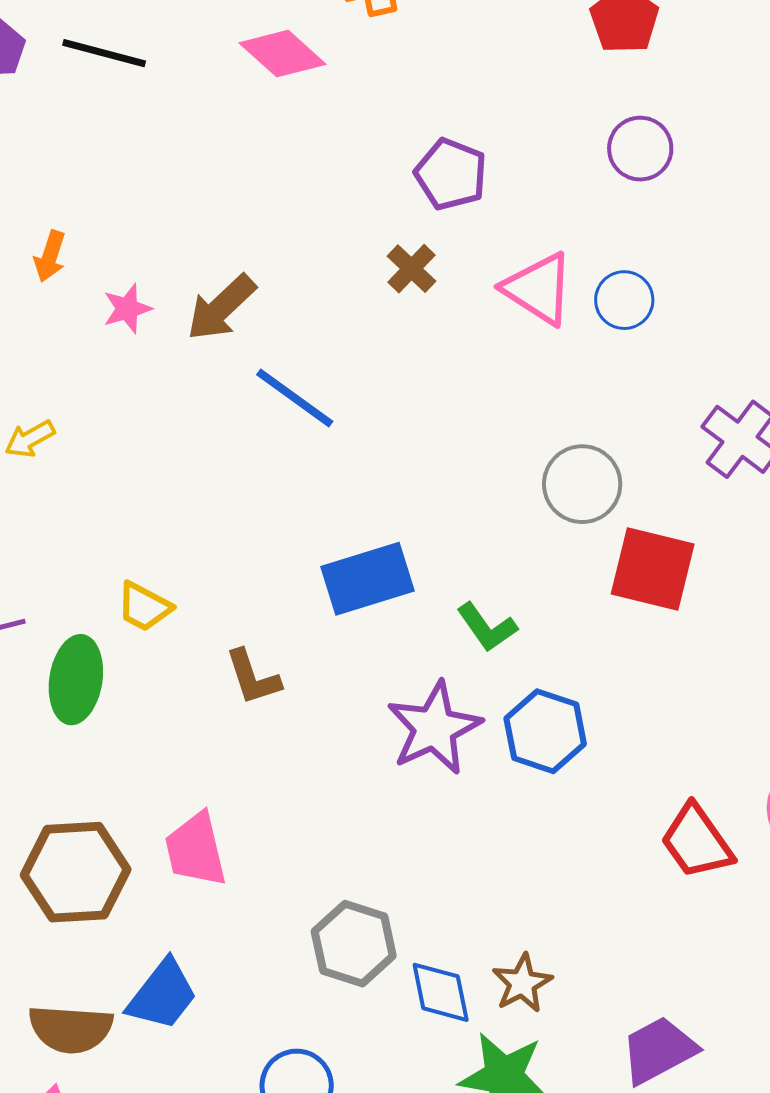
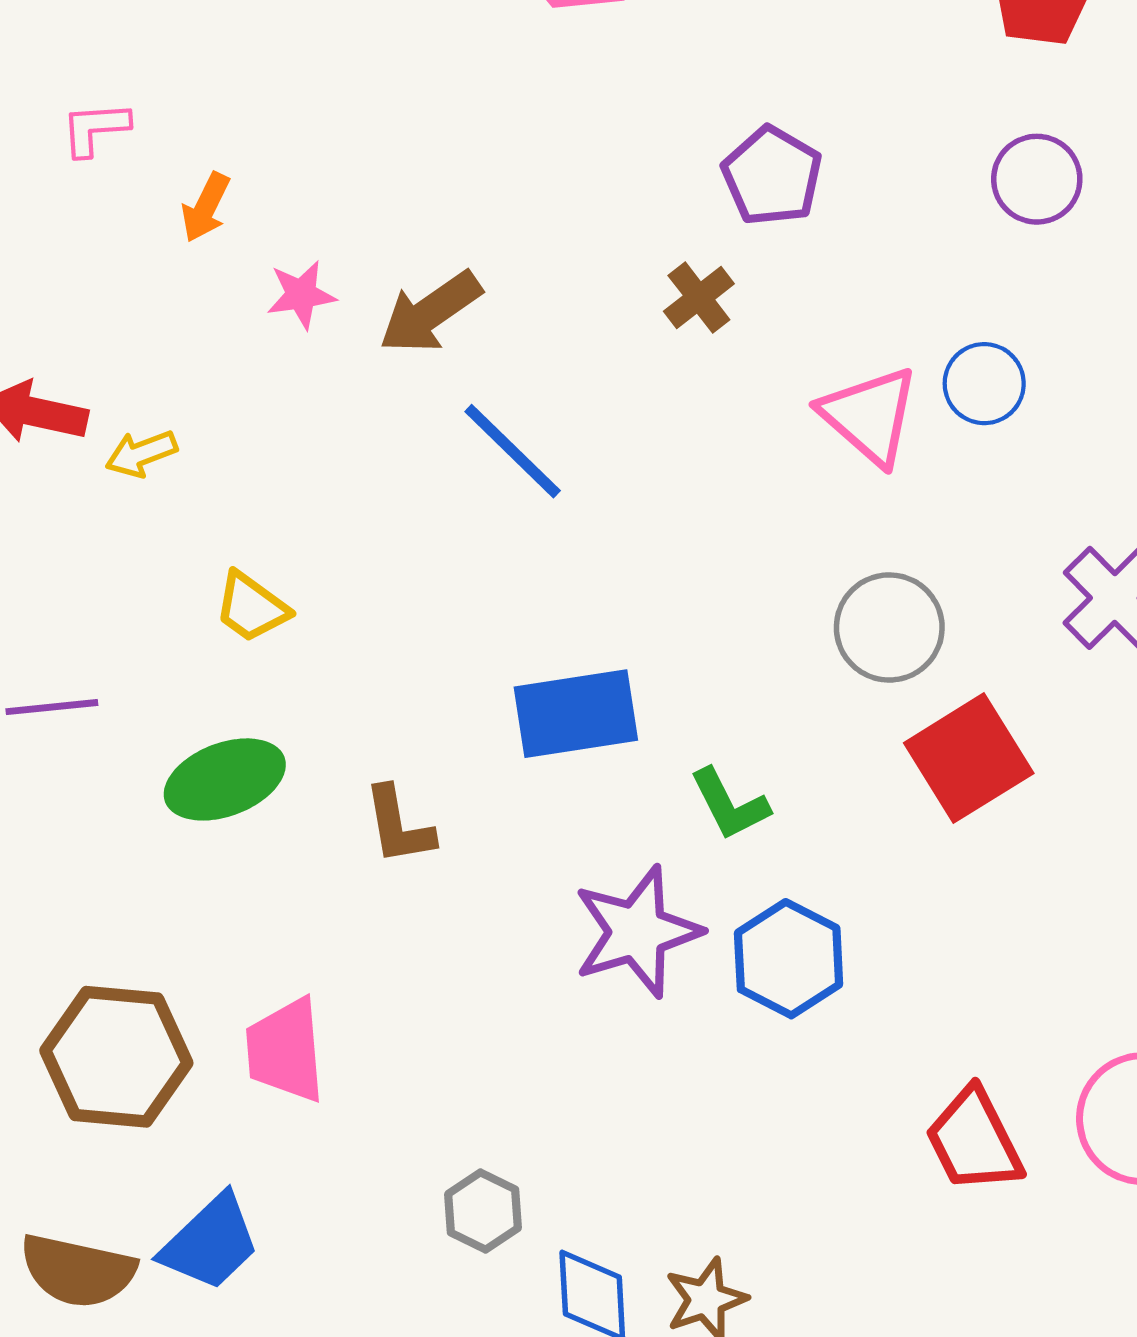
pink triangle: (538, 289) -> (870, 416), moved
red square: (653, 569) -> (969, 758), turned 36
yellow trapezoid: (144, 607) -> (251, 607), moved
green ellipse: (76, 680) -> (225, 779), moved, turned 52
gray hexagon: (354, 944) -> (483, 1211), size x0.7

